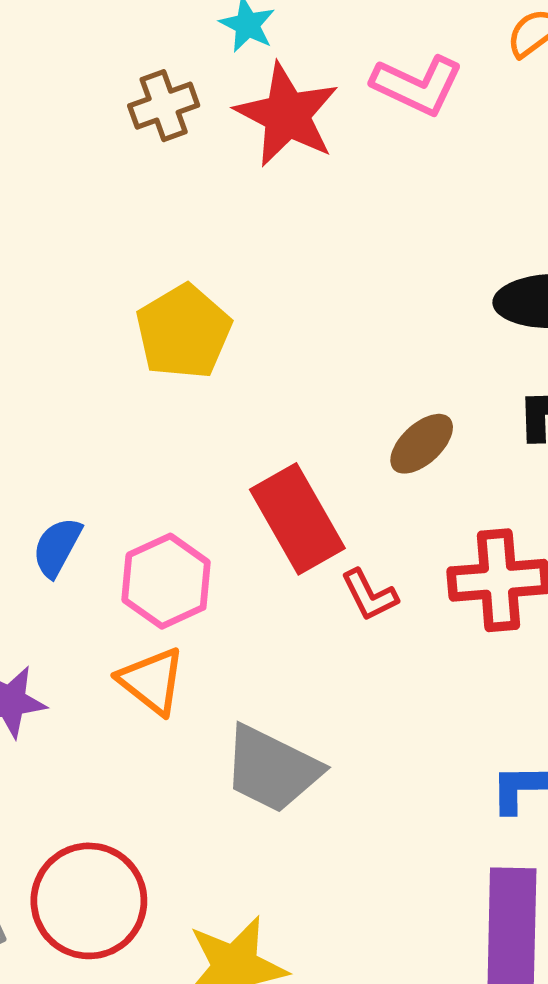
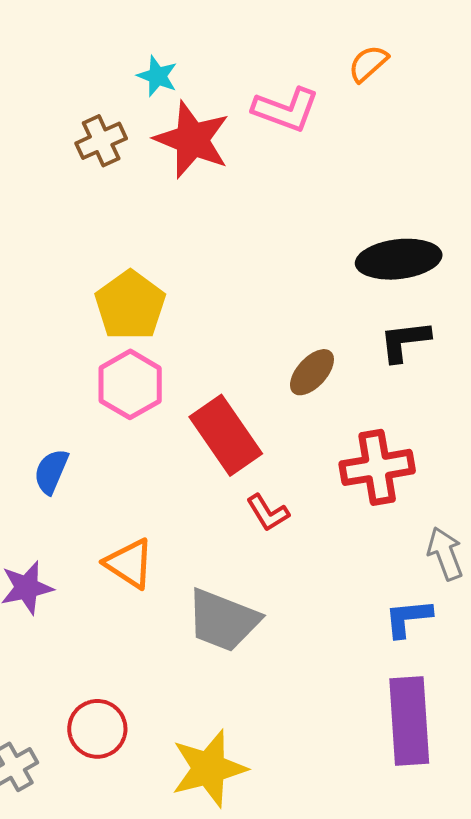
pink hexagon: (166, 581) -> (130, 384), moved
red L-shape: (369, 595) -> (268, 513), moved
red circle: (89, 901) -> (97, 729), size x0.7

